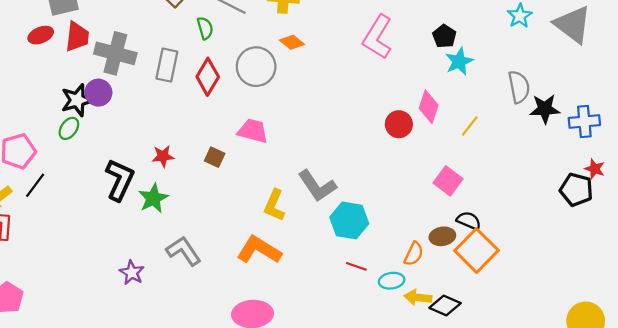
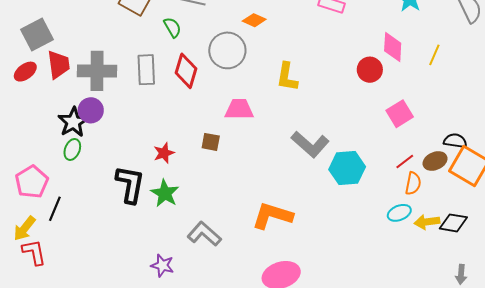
pink square: (448, 181) -> (400, 114), moved, turned 36
yellow L-shape: (274, 205) -> (287, 77), moved
red line: (356, 266) -> (405, 161), moved, turned -42

